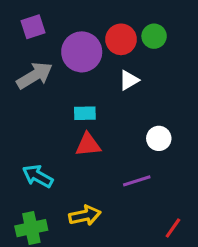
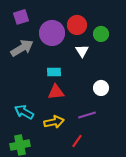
green circle: (154, 36) -> (101, 34), moved
white triangle: (129, 80) -> (82, 51), turned -32
yellow arrow: (85, 215) -> (54, 122), moved
red line: (173, 228) -> (77, 141), moved

